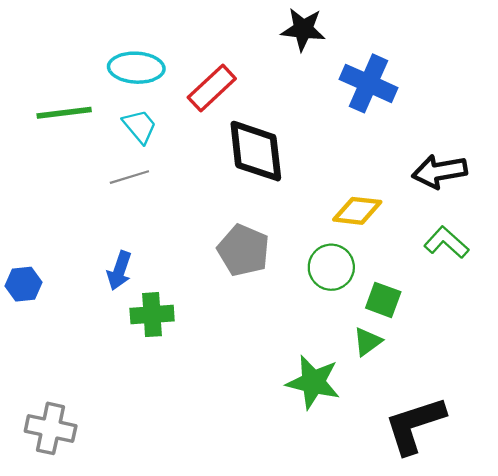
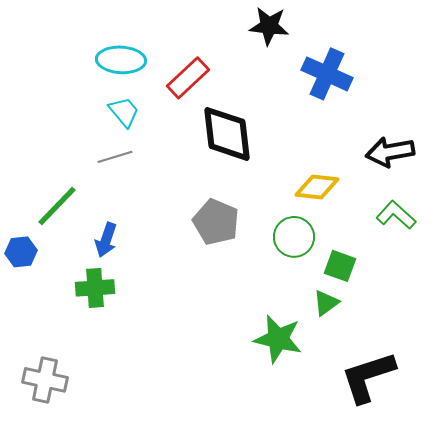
green line: (64, 113) -> (57, 206), moved, turned -39
green cross: (152, 315) -> (95, 288), moved

